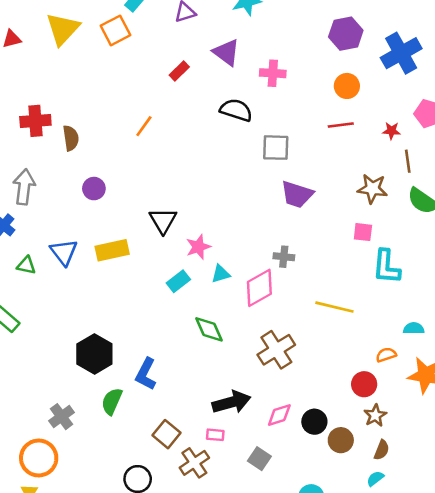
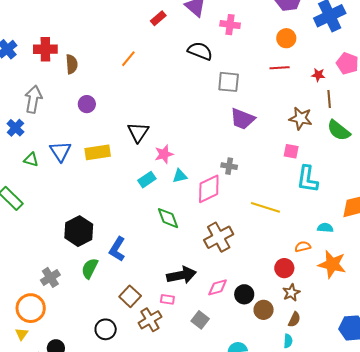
cyan semicircle: (375, 478) -> (288, 341), turned 128

